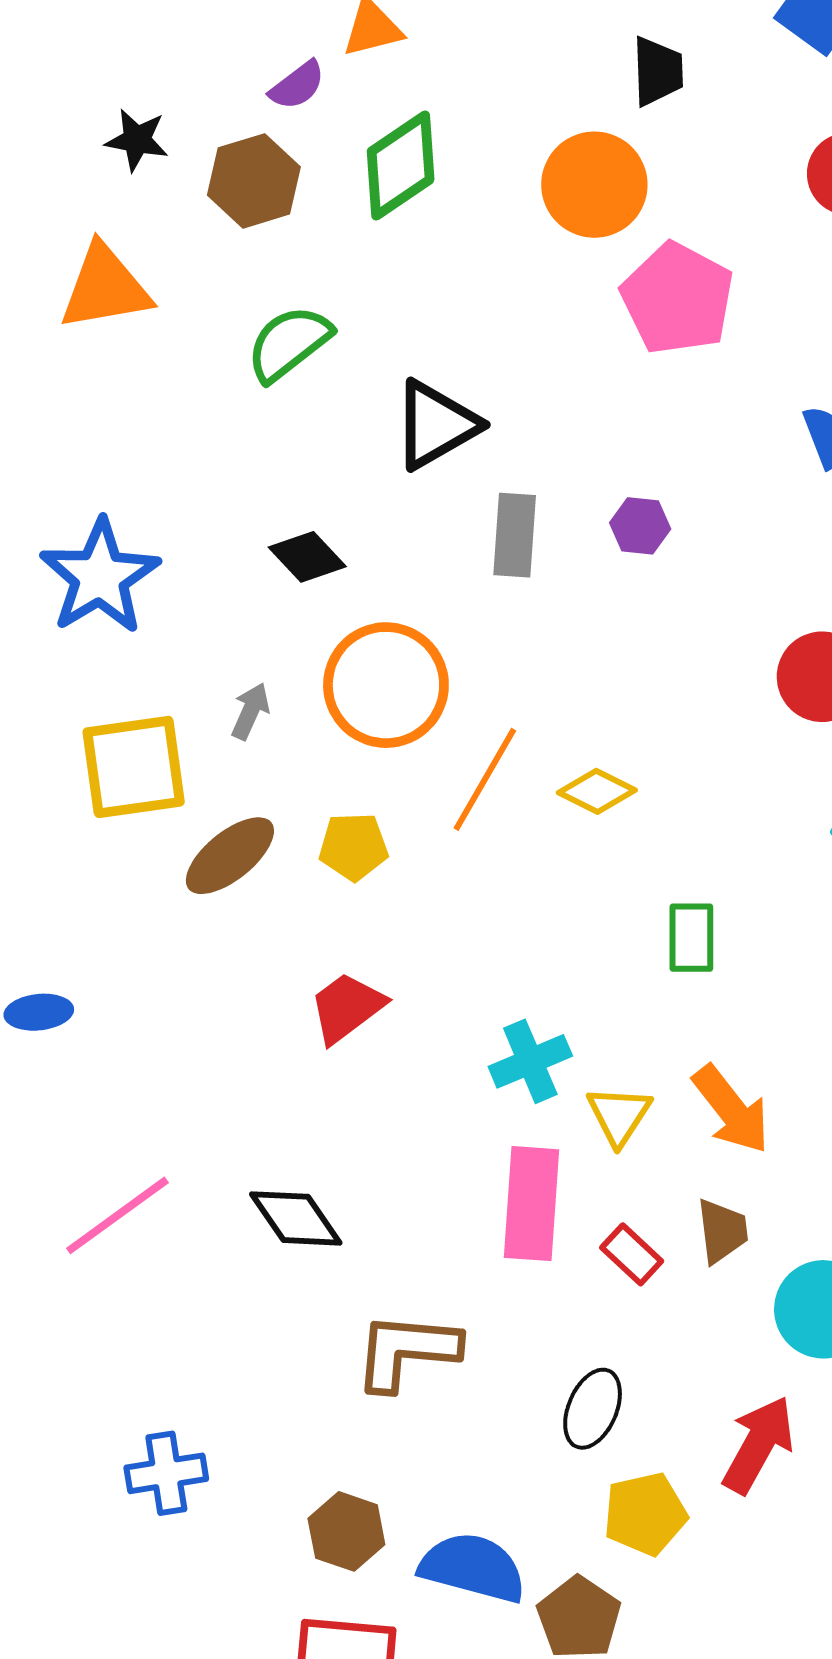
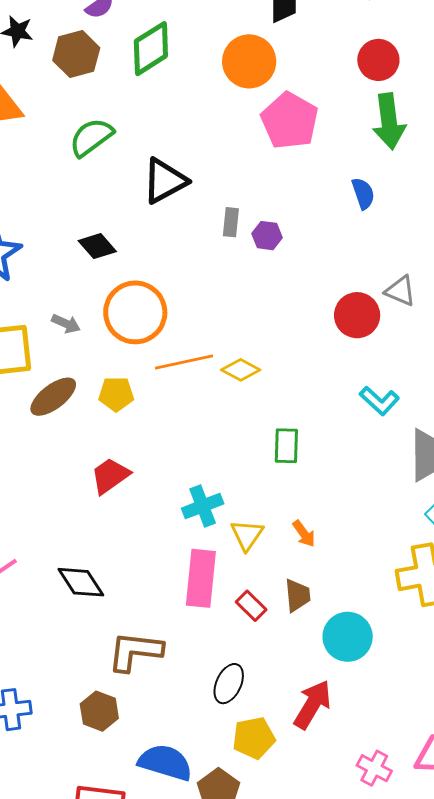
gray rectangle: (515, 535) -> (231, 222), moved, size x0.7
gray arrow: (250, 711) -> (66, 324), turned 88
orange line: (485, 779) -> (184, 362), turned 46
orange arrow: (731, 1109) -> (304, 534), size x0.6
brown hexagon: (346, 1531) -> (99, 711), moved

